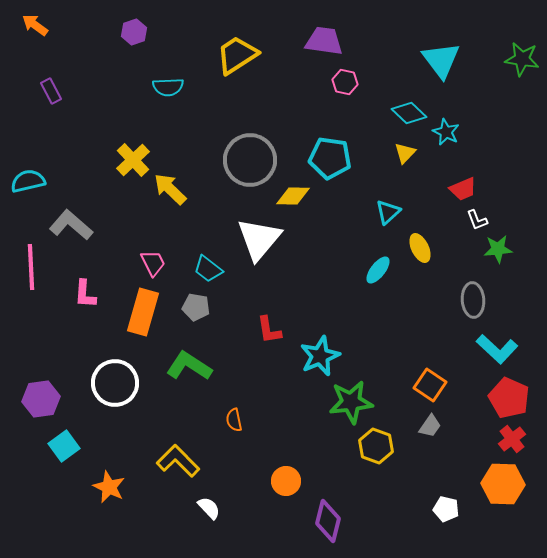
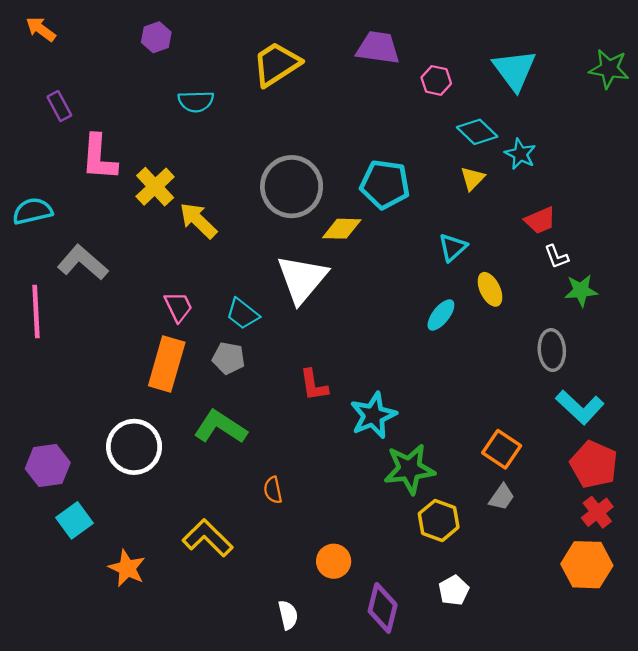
pink hexagon: (345, 82) -> (436, 80), moved
pink L-shape: (85, 294) -> (99, 157), moved, size x1.4
white semicircle: (209, 508) -> (288, 615), moved, turned 30
white pentagon: (446, 509) -> (454, 590), moved, turned 30

